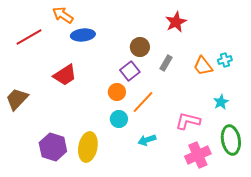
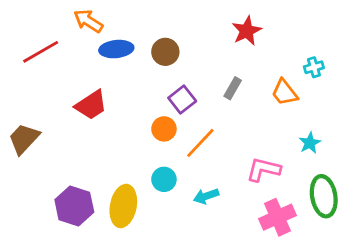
brown circle: (140, 47) -> (165, 52), moved
cyan cross: (225, 60) -> (314, 67), moved
cyan circle: (119, 119) -> (164, 179), moved

